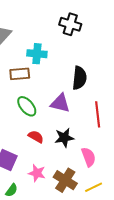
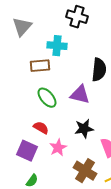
black cross: (70, 24) -> (77, 17), moved
red semicircle: (36, 137) -> (41, 128), moved
pink star: (37, 173) -> (58, 148), moved, turned 30

